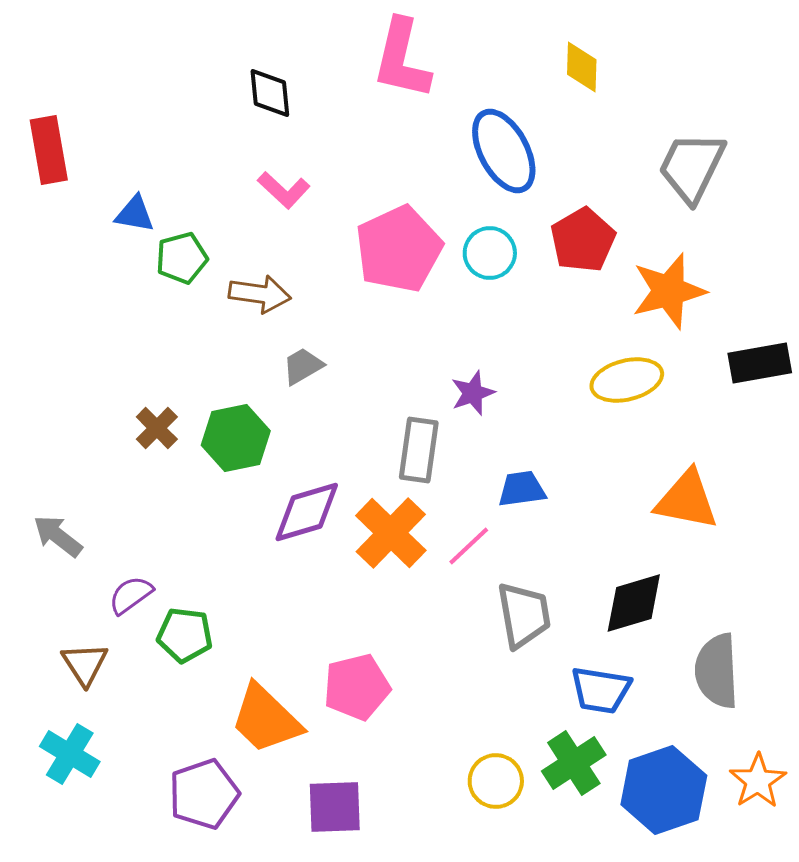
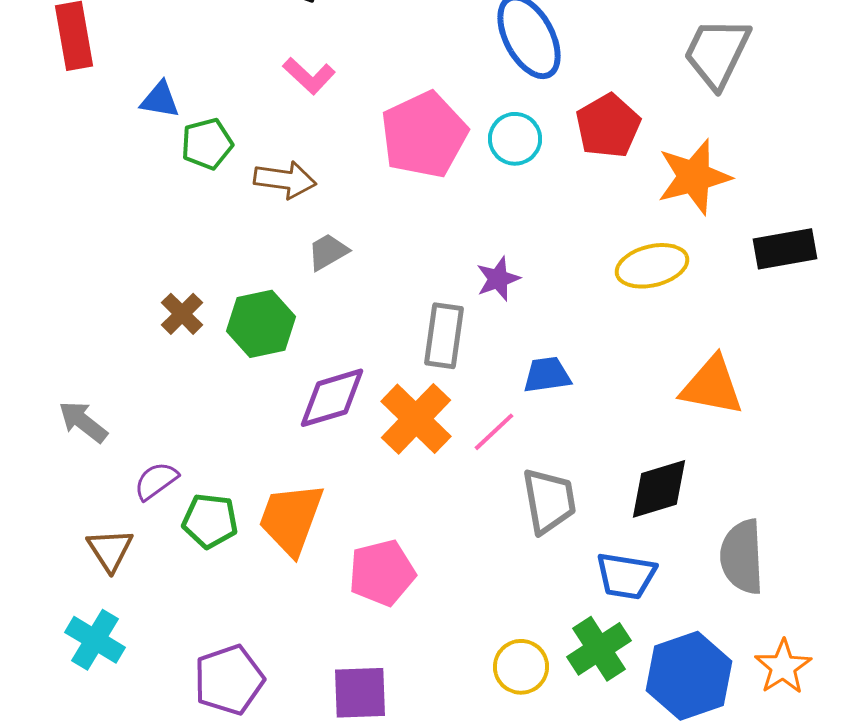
orange trapezoid: (266, 719) -> (291, 519), moved, turned 66

